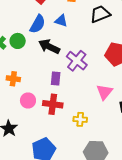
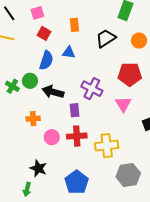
black arrow: (49, 47) -> (53, 92), moved
pink triangle: (104, 92) -> (123, 104), moved
yellow cross: (80, 119) -> (107, 146), size x1.6

